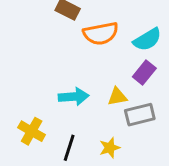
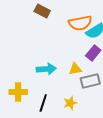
orange semicircle: (101, 33) -> (80, 23), moved
yellow cross: (32, 131) -> (18, 92), turned -30

